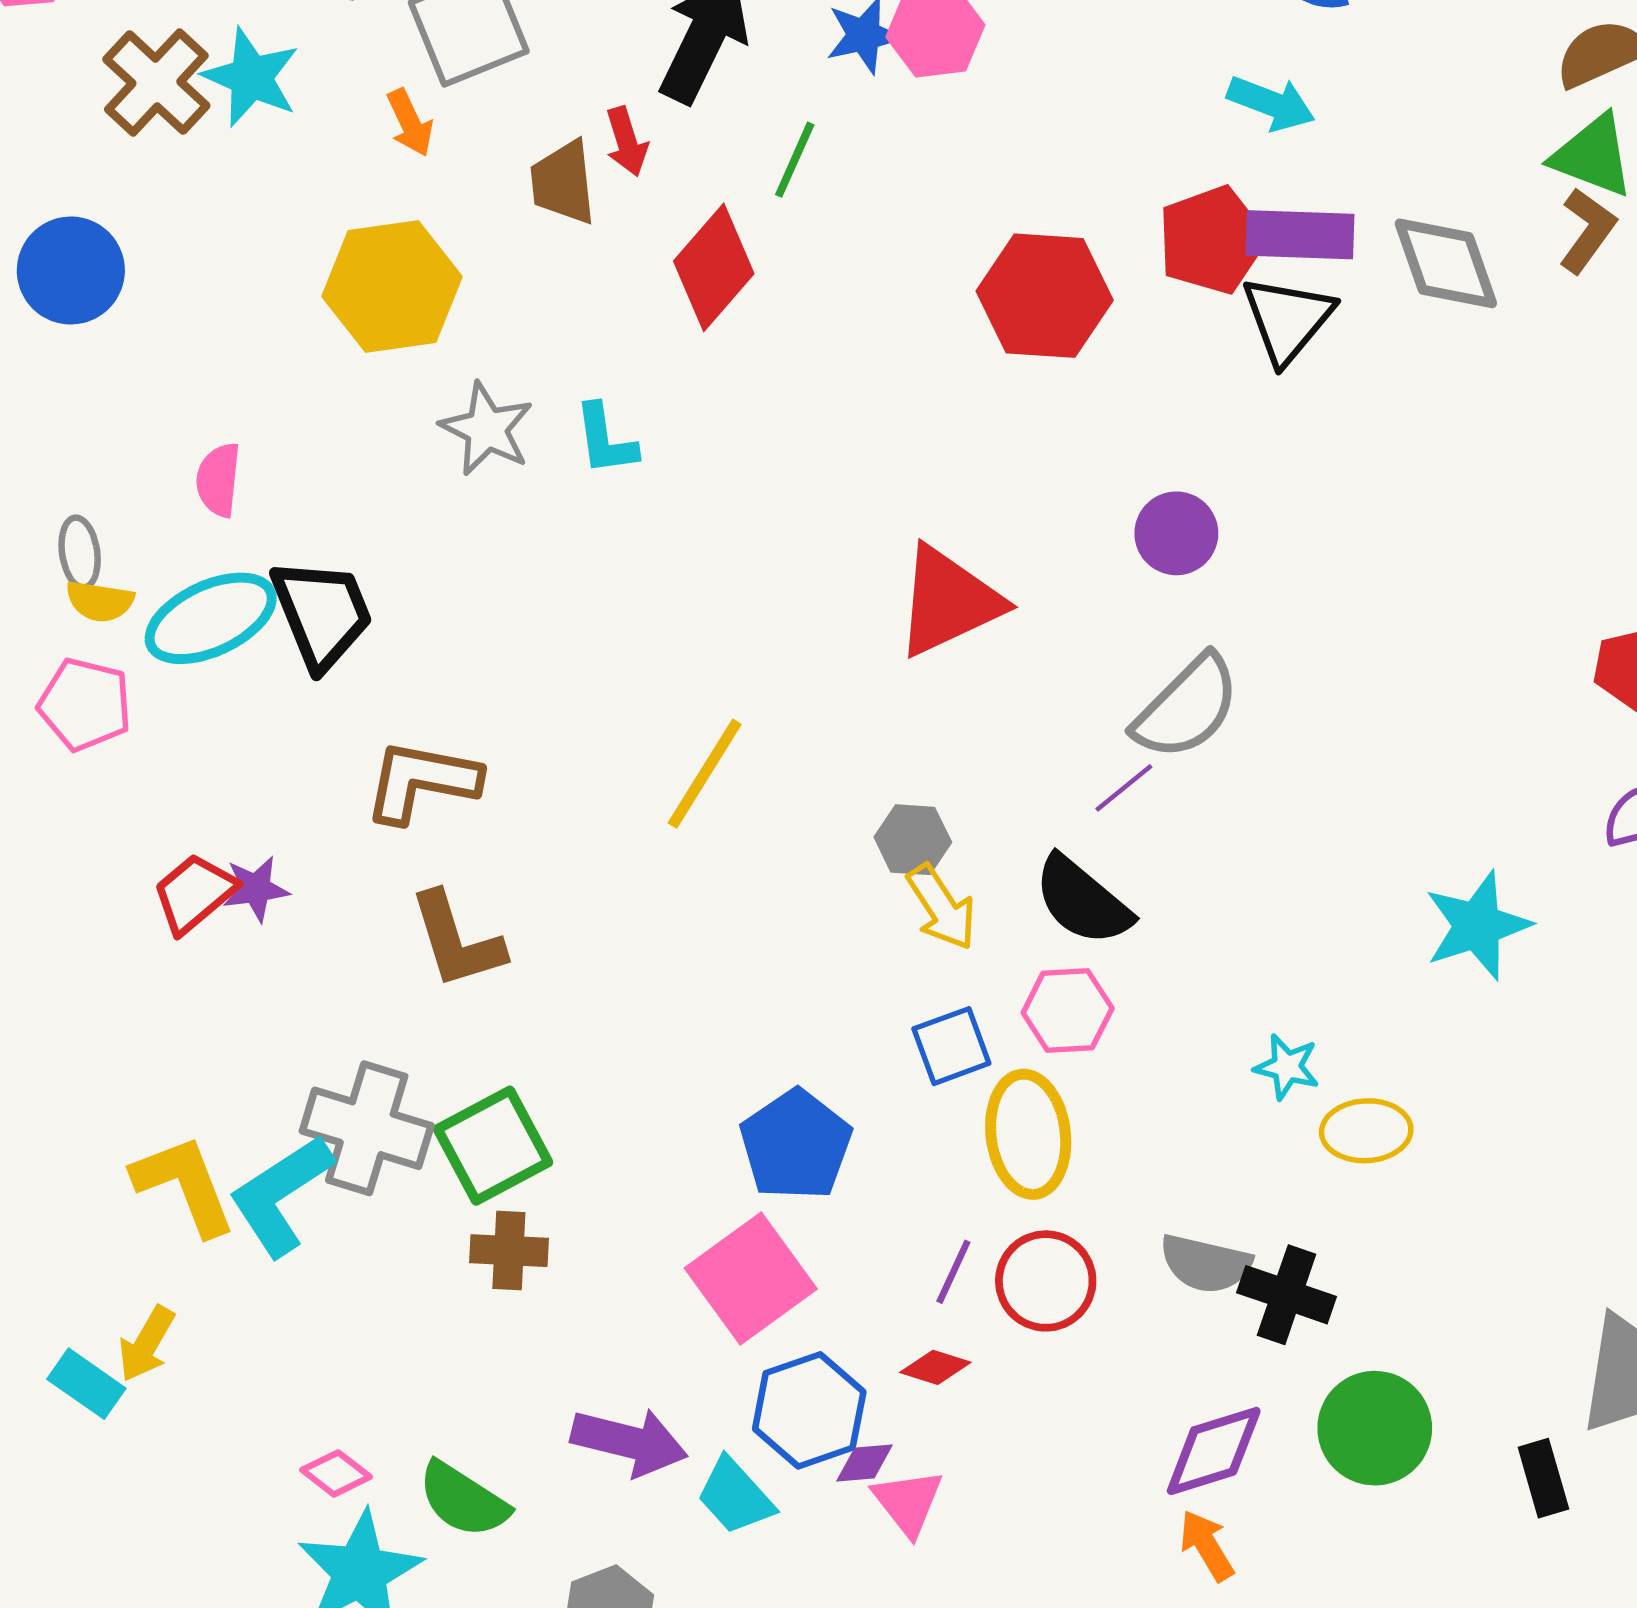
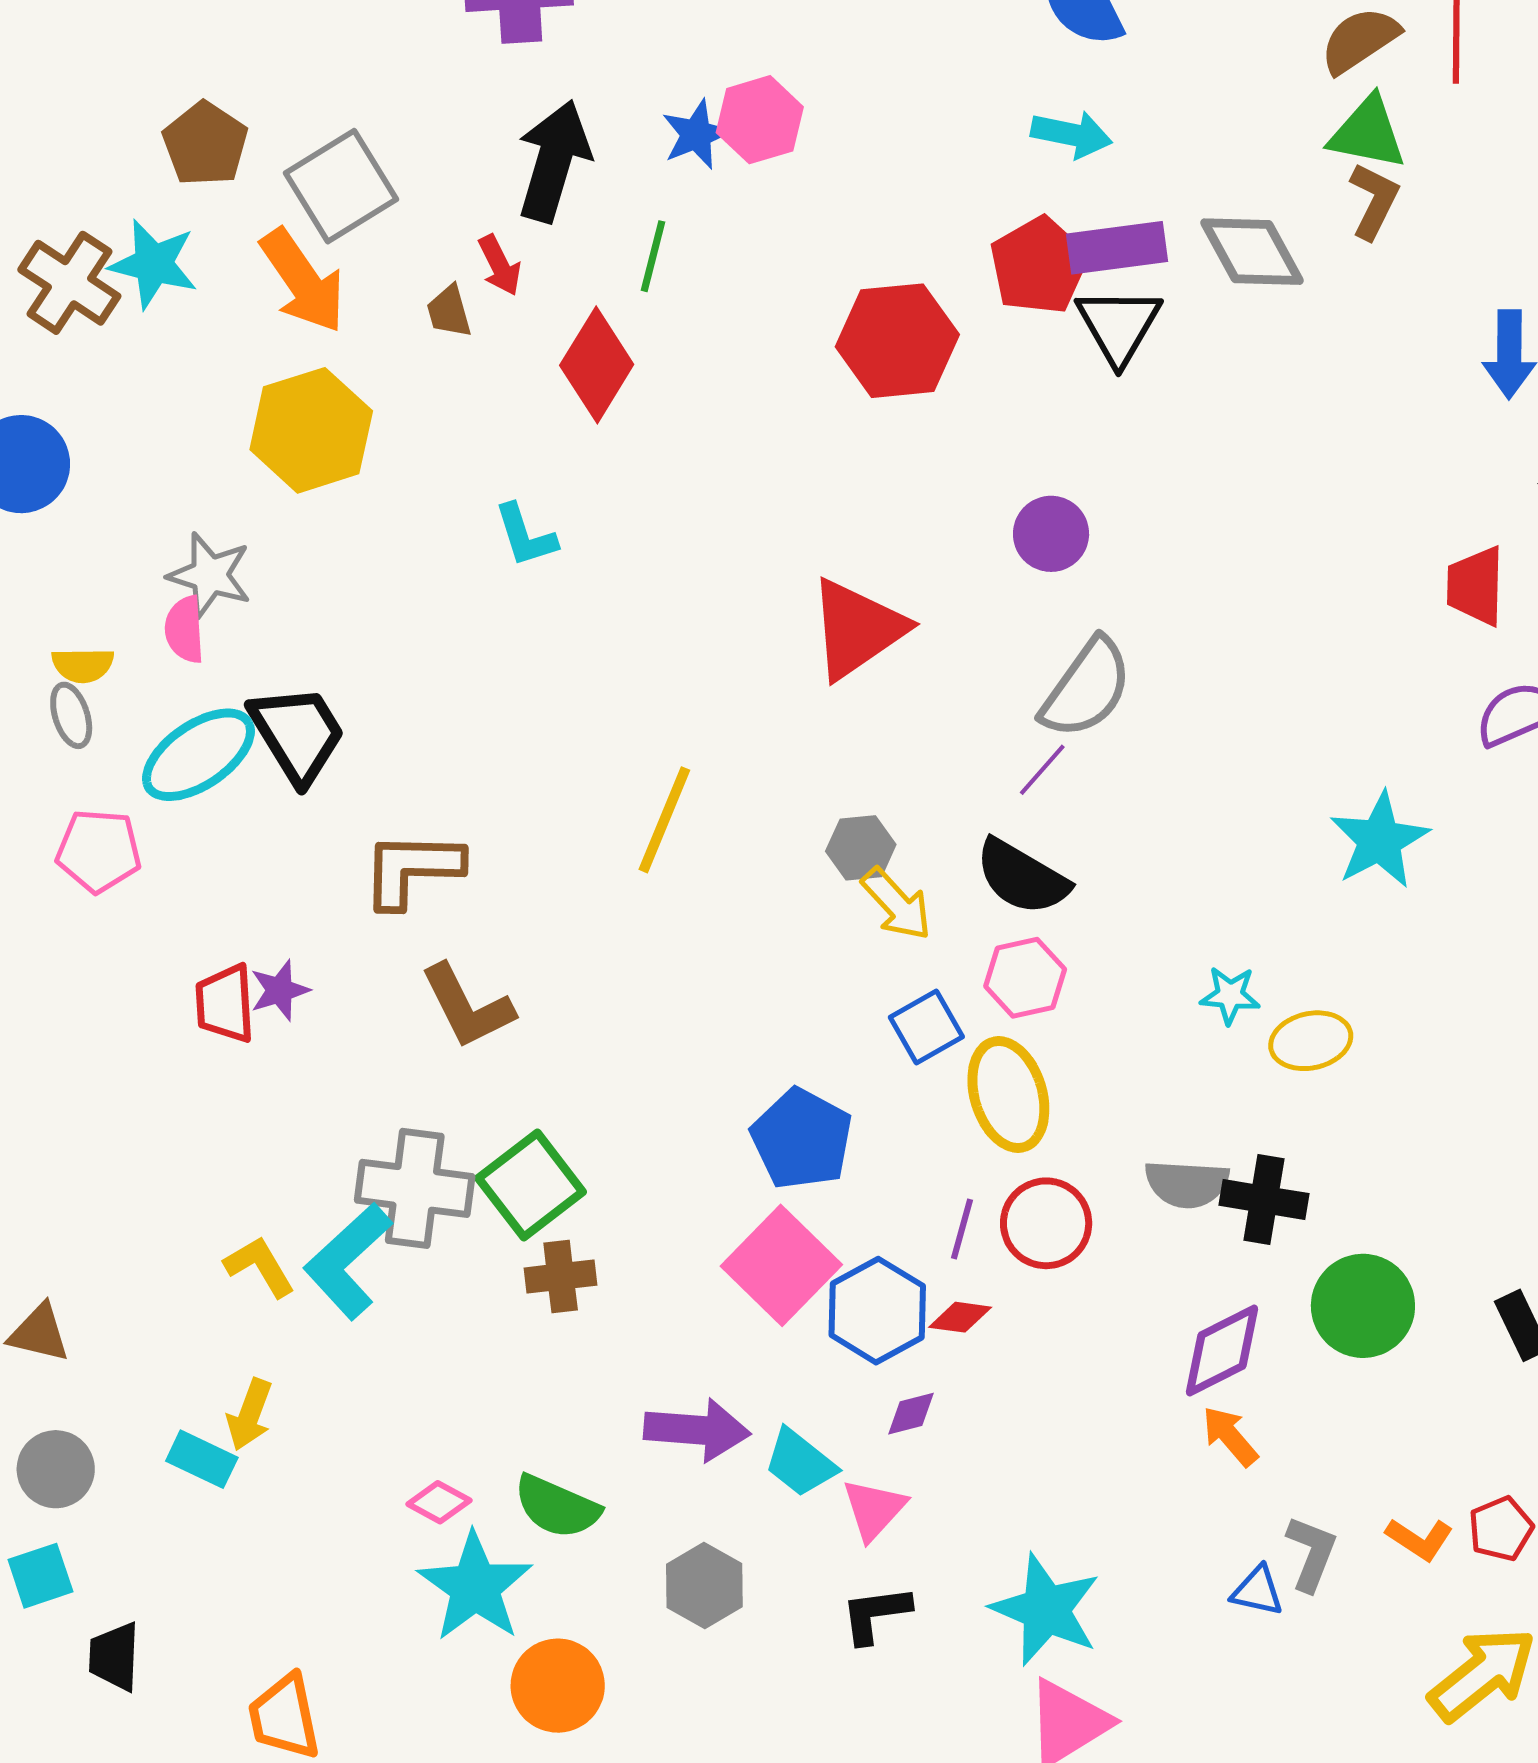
orange arrow: (410, 123) -> (303, 281), size x1.8
brown trapezoid: (563, 182) -> (449, 311), size x0.7
gray star: (487, 429) -> (210, 575), moved
yellow semicircle: (100, 601) -> (83, 665), moved
red trapezoid: (194, 893) -> (225, 1004), turned -44
yellow L-shape: (184, 1185) -> (260, 1266), size x0.7
blue hexagon: (809, 1410) -> (877, 1311), moved
pink triangle: (908, 1502) -> (874, 1509), moved, turned 30

